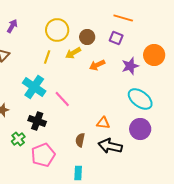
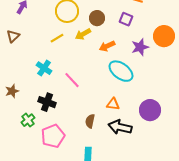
yellow line: (47, 57) -> (57, 38), turned 40
cyan cross: (34, 87) -> (44, 68), size x0.7
cyan ellipse: (140, 99) -> (121, 71), moved

